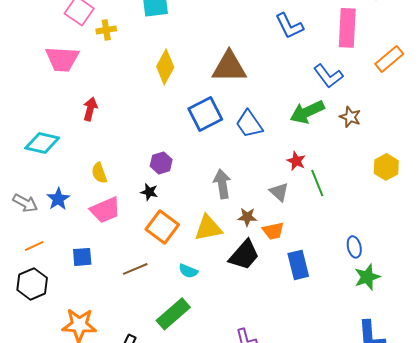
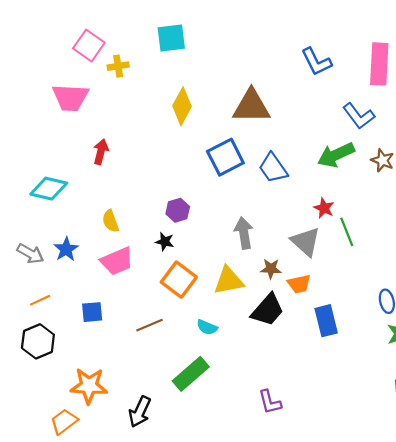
gray triangle: (279, 192) -> (306, 242), size x1.4

